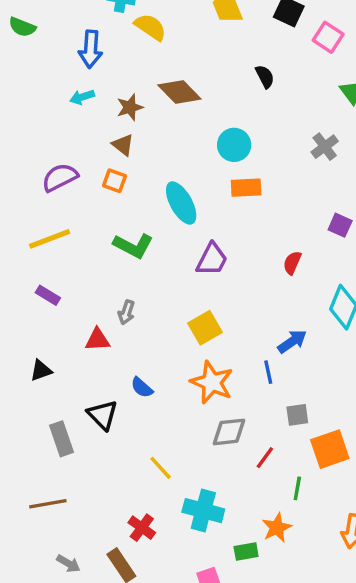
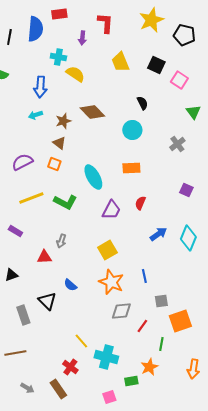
cyan circle: (234, 145) -> (132, 130), moved
yellow line: (50, 239) -> (31, 198), moved
red semicircle: (292, 263) -> (140, 203), moved
blue arrow: (292, 341) -> (158, 234), moved
yellow line: (161, 468) -> (81, 341), moved

